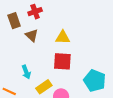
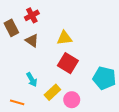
red square: (62, 61) -> (68, 63), turned 36

